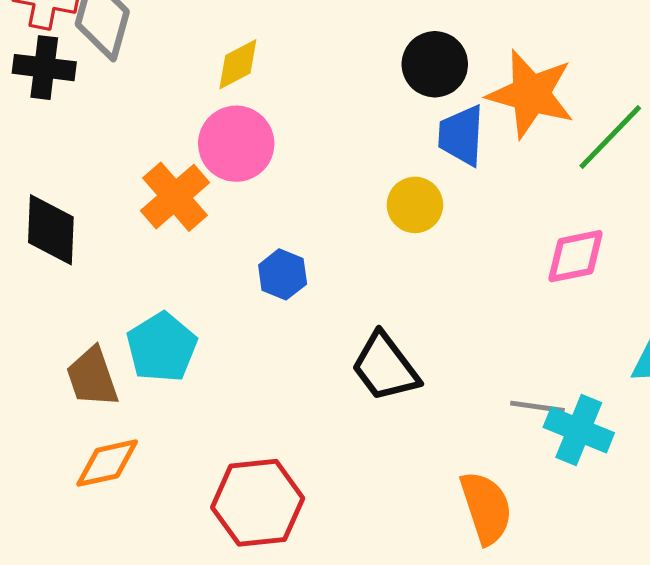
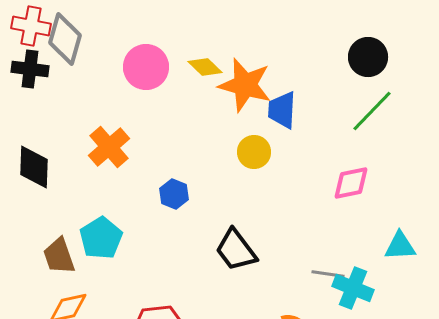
yellow diamond: (238, 64) -> (205, 67), moved, turned 72
black circle: (435, 64) -> (368, 57), moved
orange star: (531, 94) -> (245, 85), moved
pink circle: (236, 144) -> (146, 67), moved

